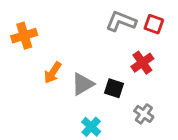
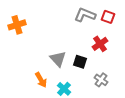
orange arrow: (53, 73) -> (41, 80), moved, turned -63
gray triangle: (83, 84) -> (58, 59), turned -42

